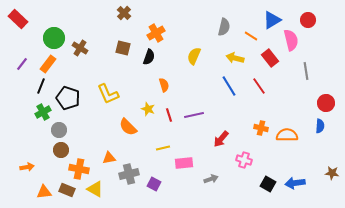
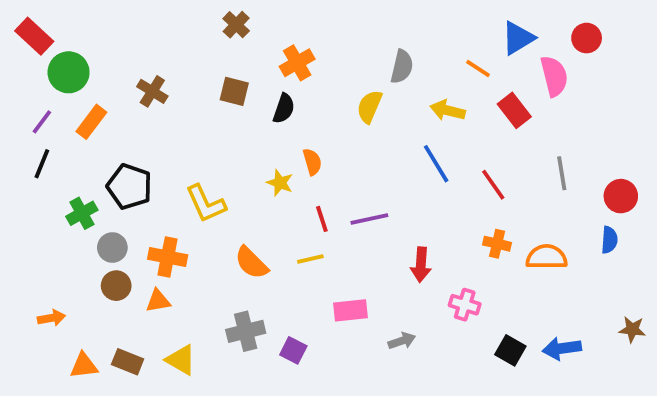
gray semicircle: (224, 27) -> (402, 67), moved
green circle: (54, 38) -> (69, 72), moved
gray line: (306, 71) -> (562, 173), moved
black line: (41, 86) -> (42, 164), moved
red line: (259, 86) -> (493, 185), moved
yellow L-shape: (108, 94) -> (206, 204), moved
yellow star: (148, 109) -> (280, 183), moved
orange semicircle: (128, 127) -> (251, 263), moved
red arrow: (221, 139) -> (421, 265), turned -36
yellow line: (163, 148) -> (310, 259), moved
orange triangle: (109, 158) -> (158, 301), moved
orange cross: (79, 169) -> (168, 257), moved

